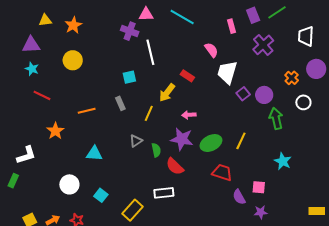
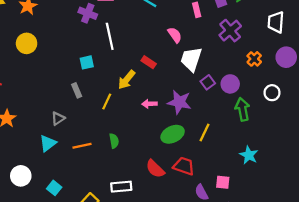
orange cross: (292, 78) -> (254, 59), moved
orange line: (87, 111) -> (82, 146), moved
purple star: (182, 139) -> (179, 102), moved
gray triangle: (136, 141) -> (58, 119), moved
cyan triangle: (94, 153) -> (48, 143), turned -42
red semicircle: (175, 166) -> (155, 169), moved

